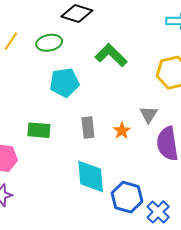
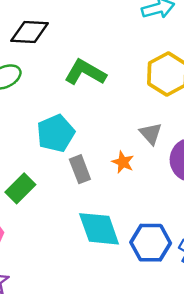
cyan pentagon: (64, 82) -> (56, 133), moved
green rectangle: (39, 130) -> (20, 188), turned -35

